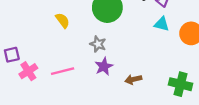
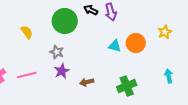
cyan triangle: (162, 24) -> (115, 46), moved
green cross: (180, 84) -> (127, 86), turned -36

